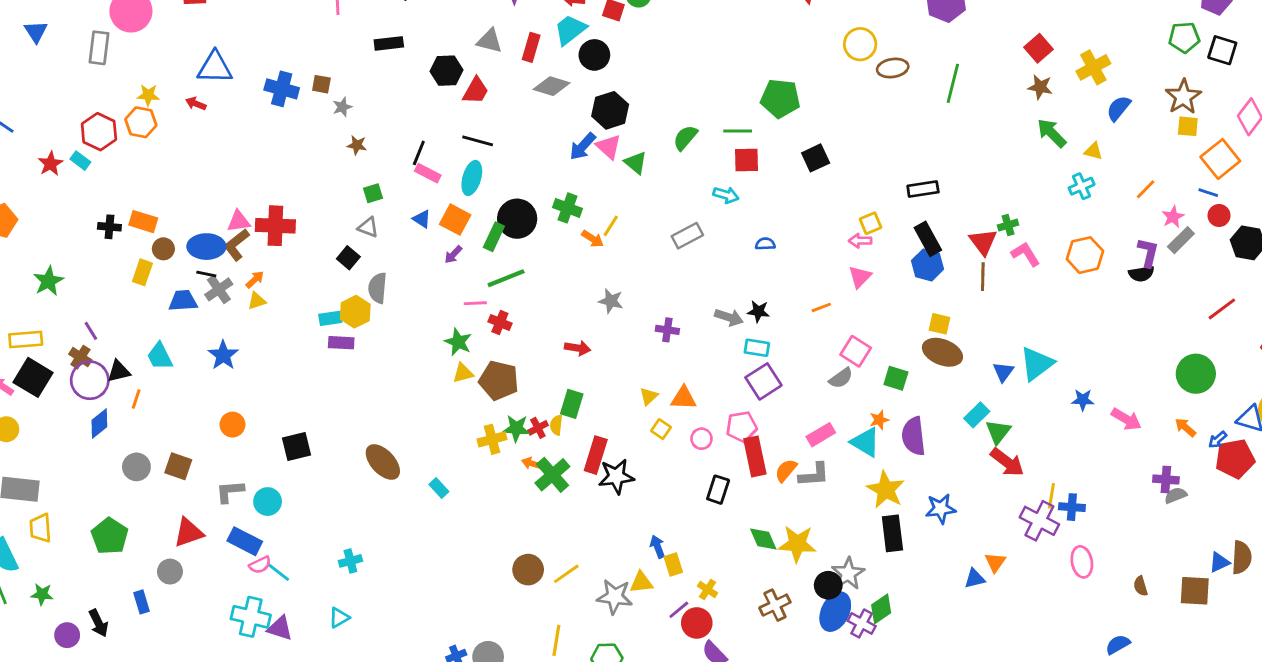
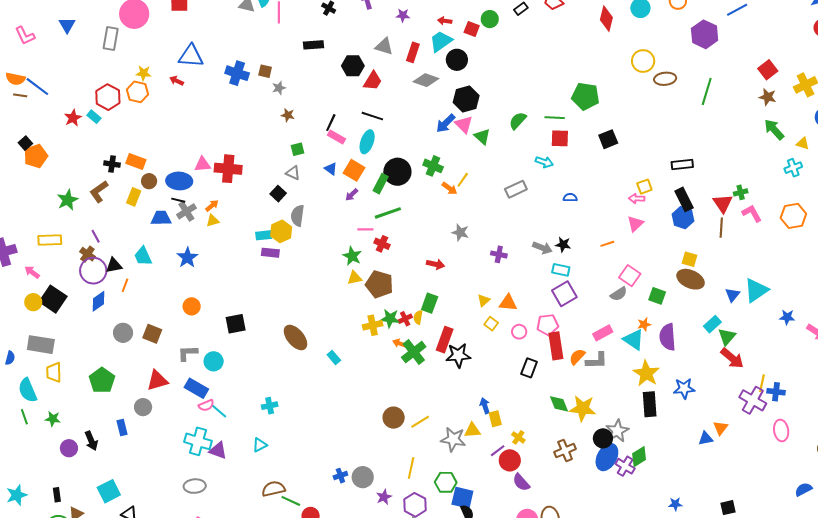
brown L-shape: (236, 245) -> (99, 192), moved
black square: (33, 377) -> (53, 299), moved

